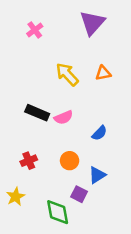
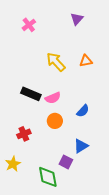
purple triangle: (92, 23) -> (77, 19), size x0.6
orange circle: (70, 161) -> (55, 121), moved

